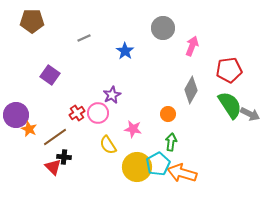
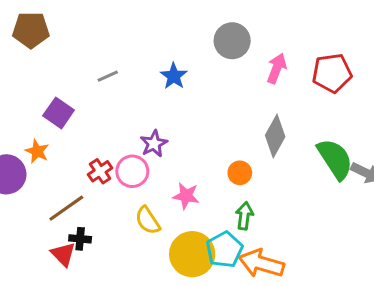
gray line: (84, 38) -> (108, 76), moved
red pentagon: (229, 70) -> (332, 73), moved
orange star: (29, 129) -> (37, 151), moved

